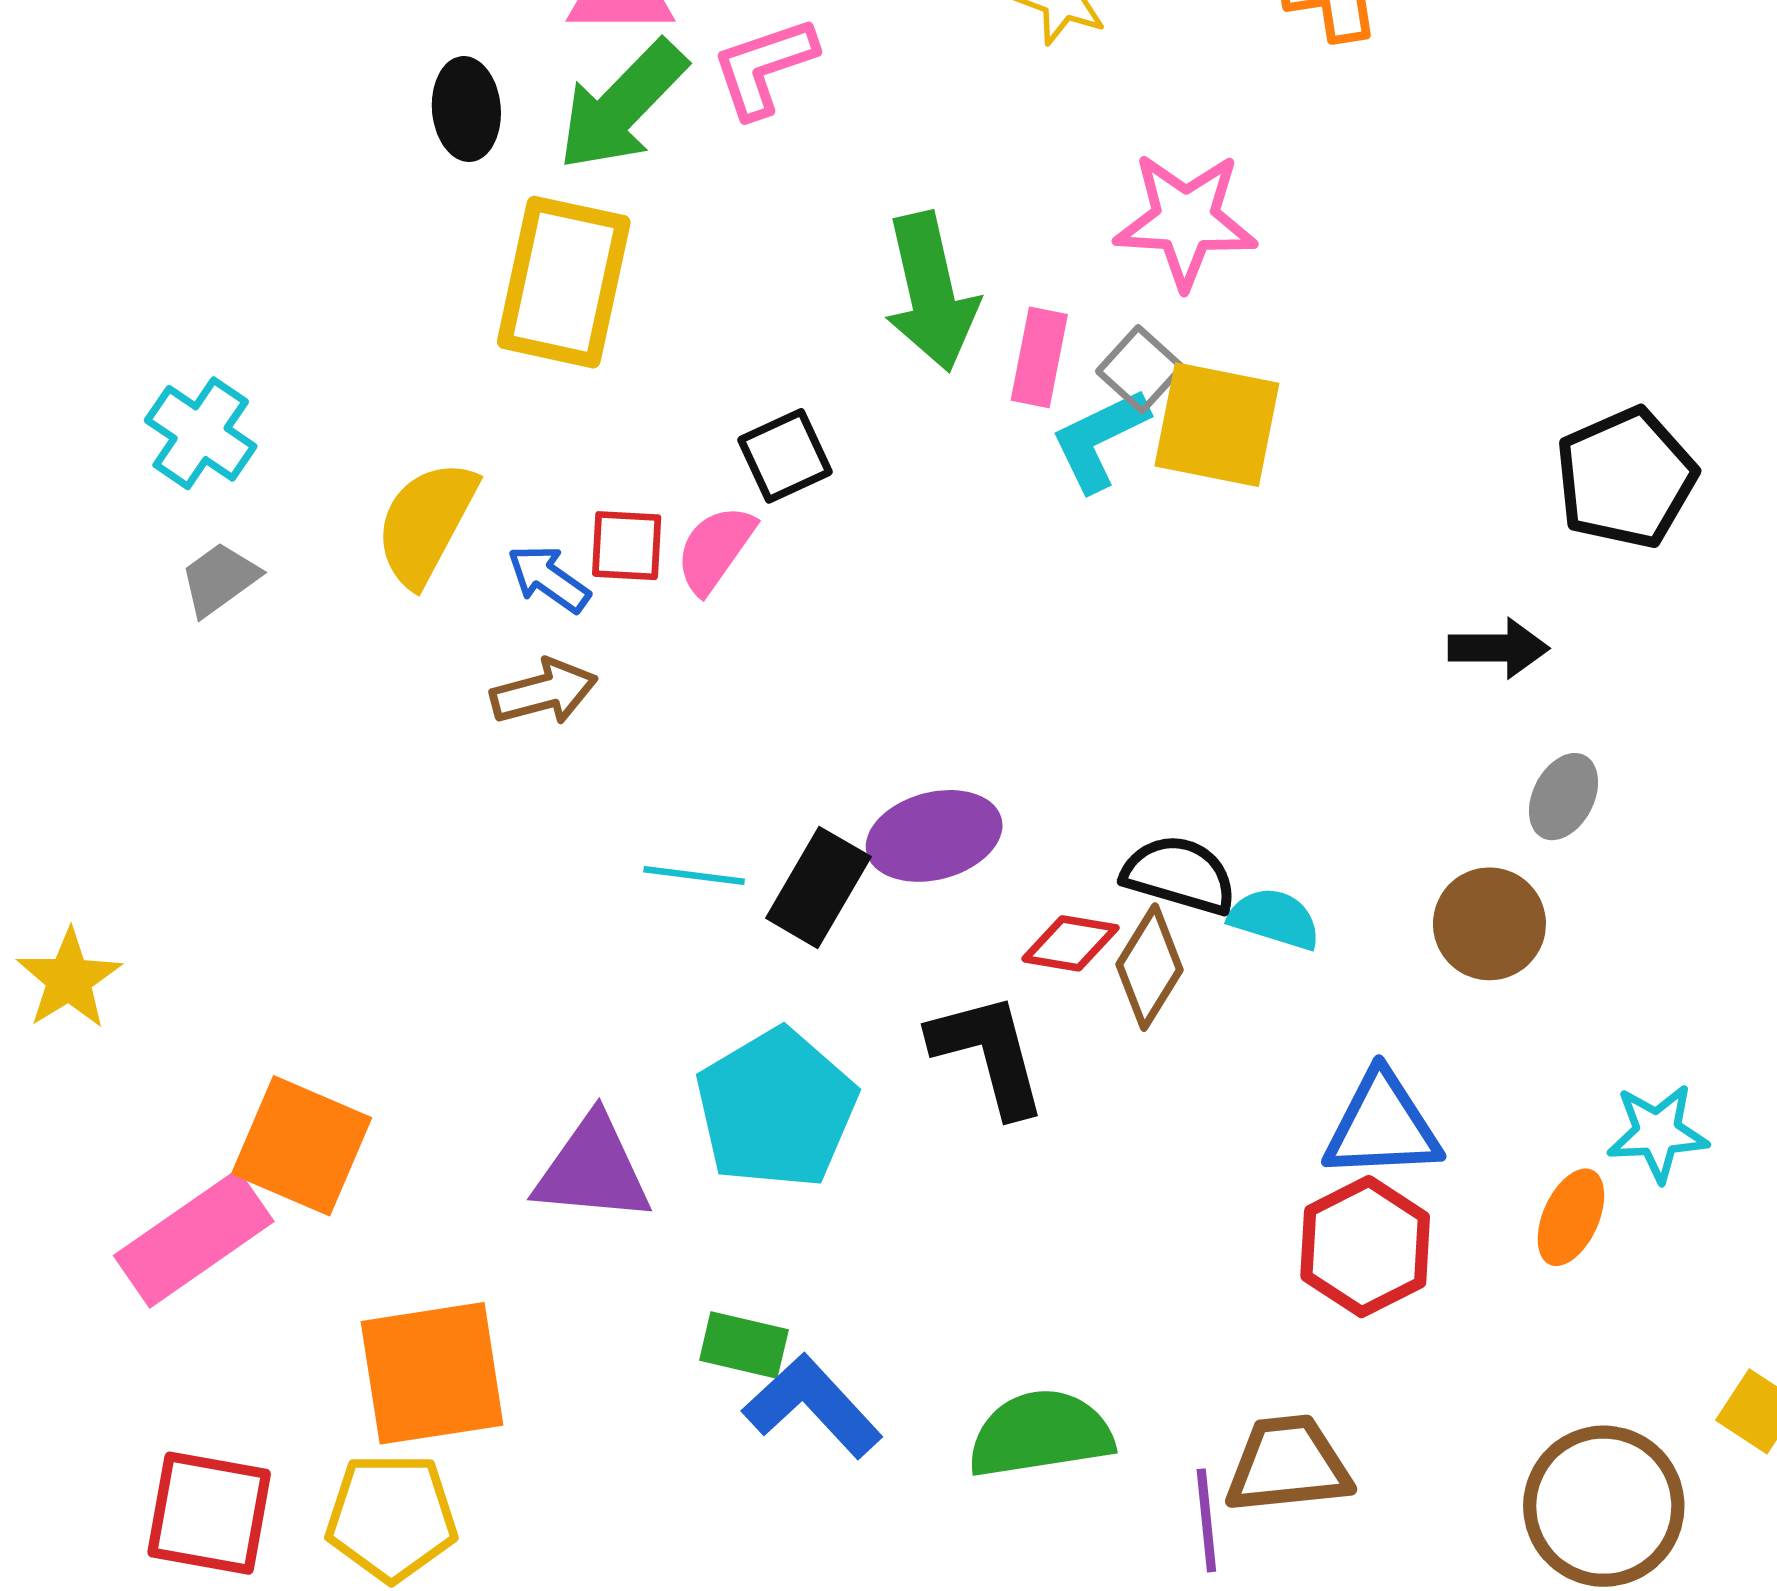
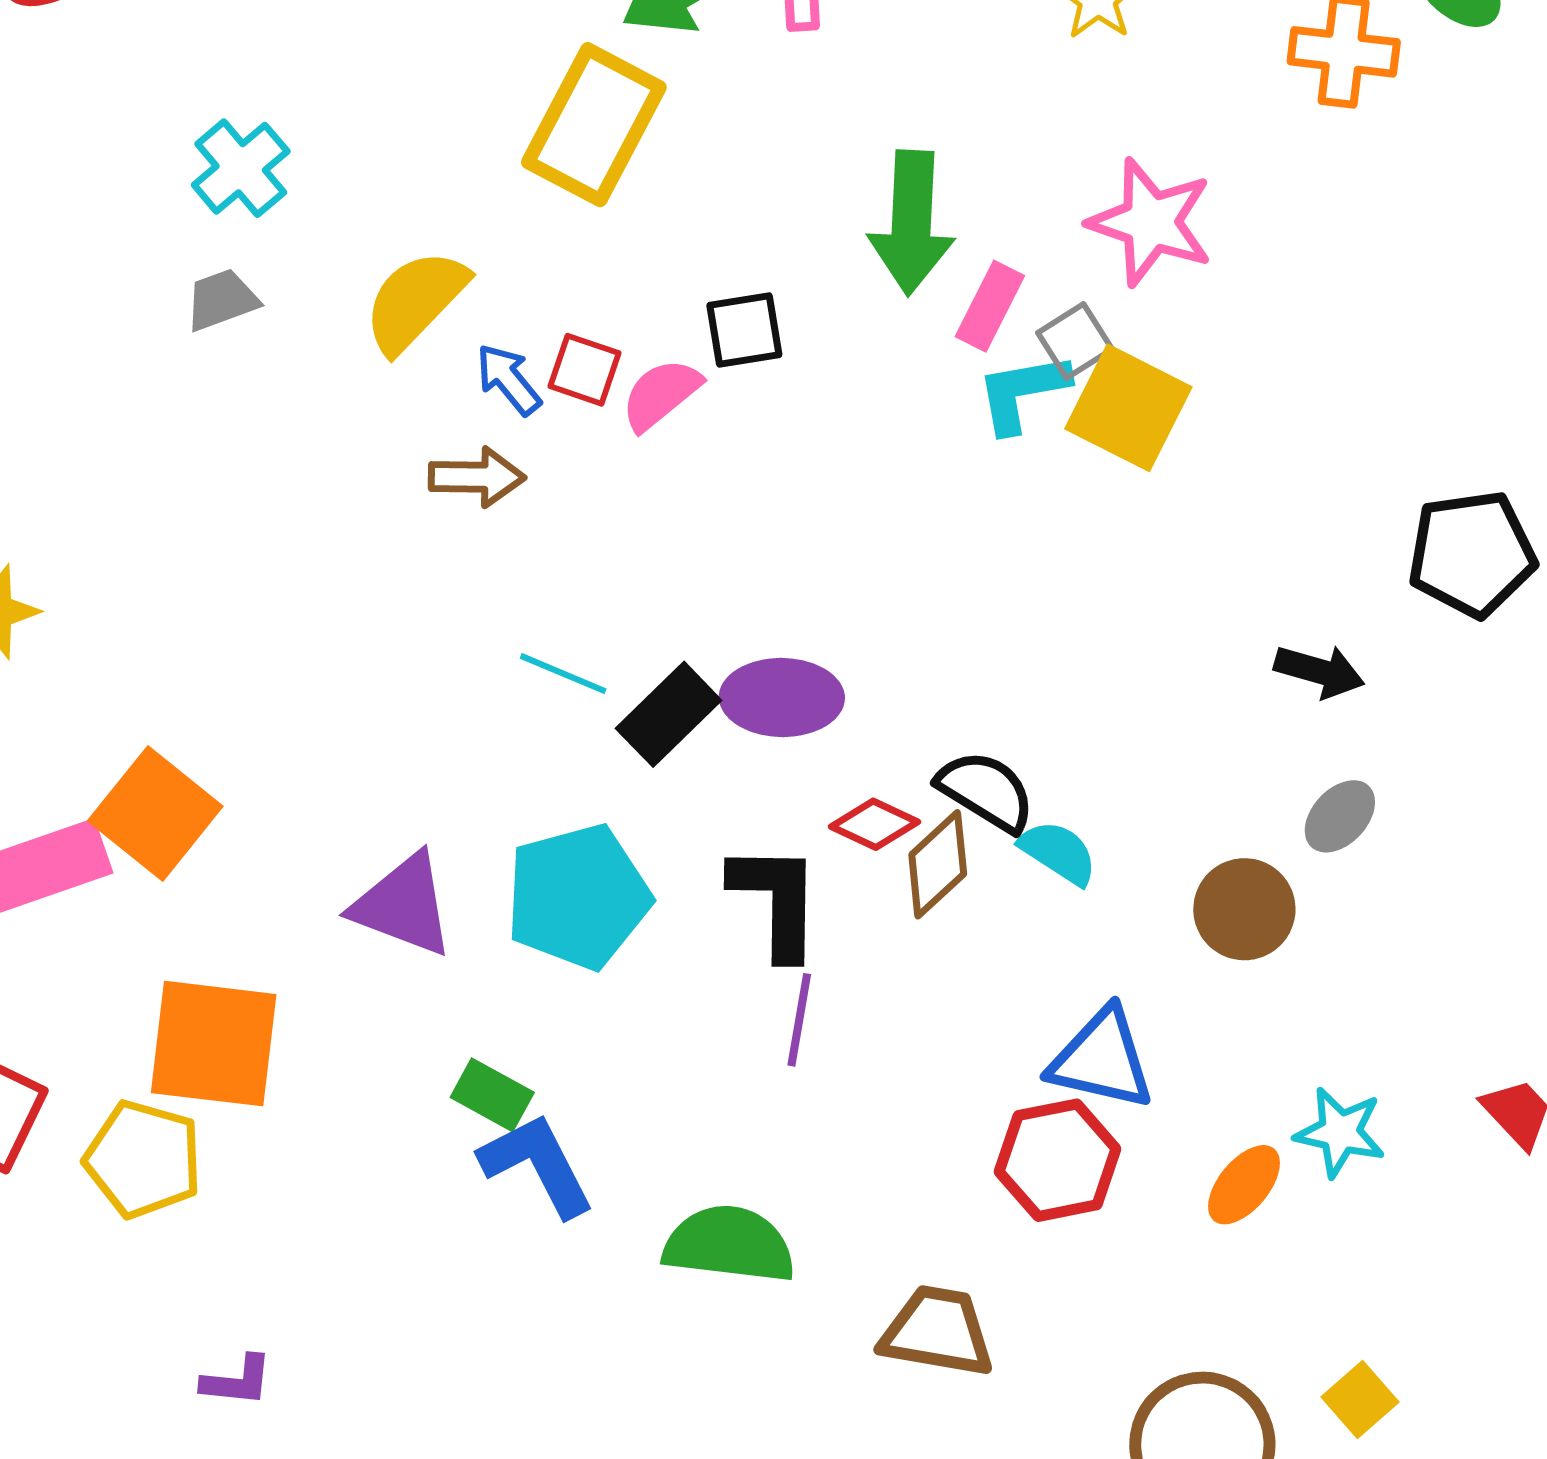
purple line: (1206, 1520) -> (799, 1020), moved

